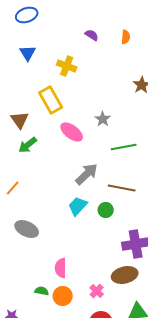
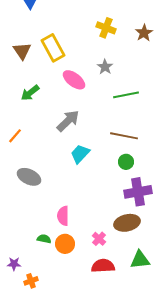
yellow cross: (67, 66) -> (106, 28), moved
brown triangle: (20, 120) -> (22, 51), moved
gray arrow: (87, 174) -> (68, 121), moved
green circle: (106, 210) -> (126, 162), moved

